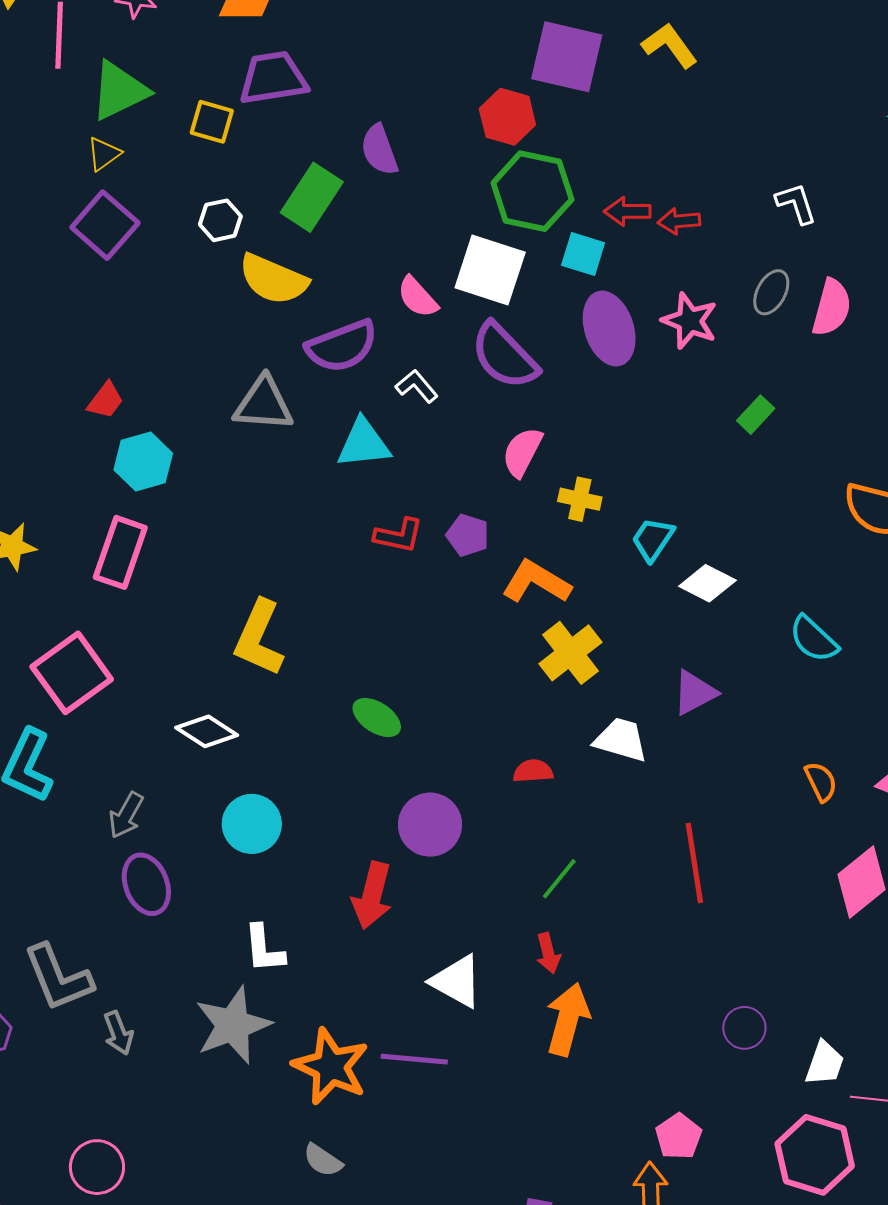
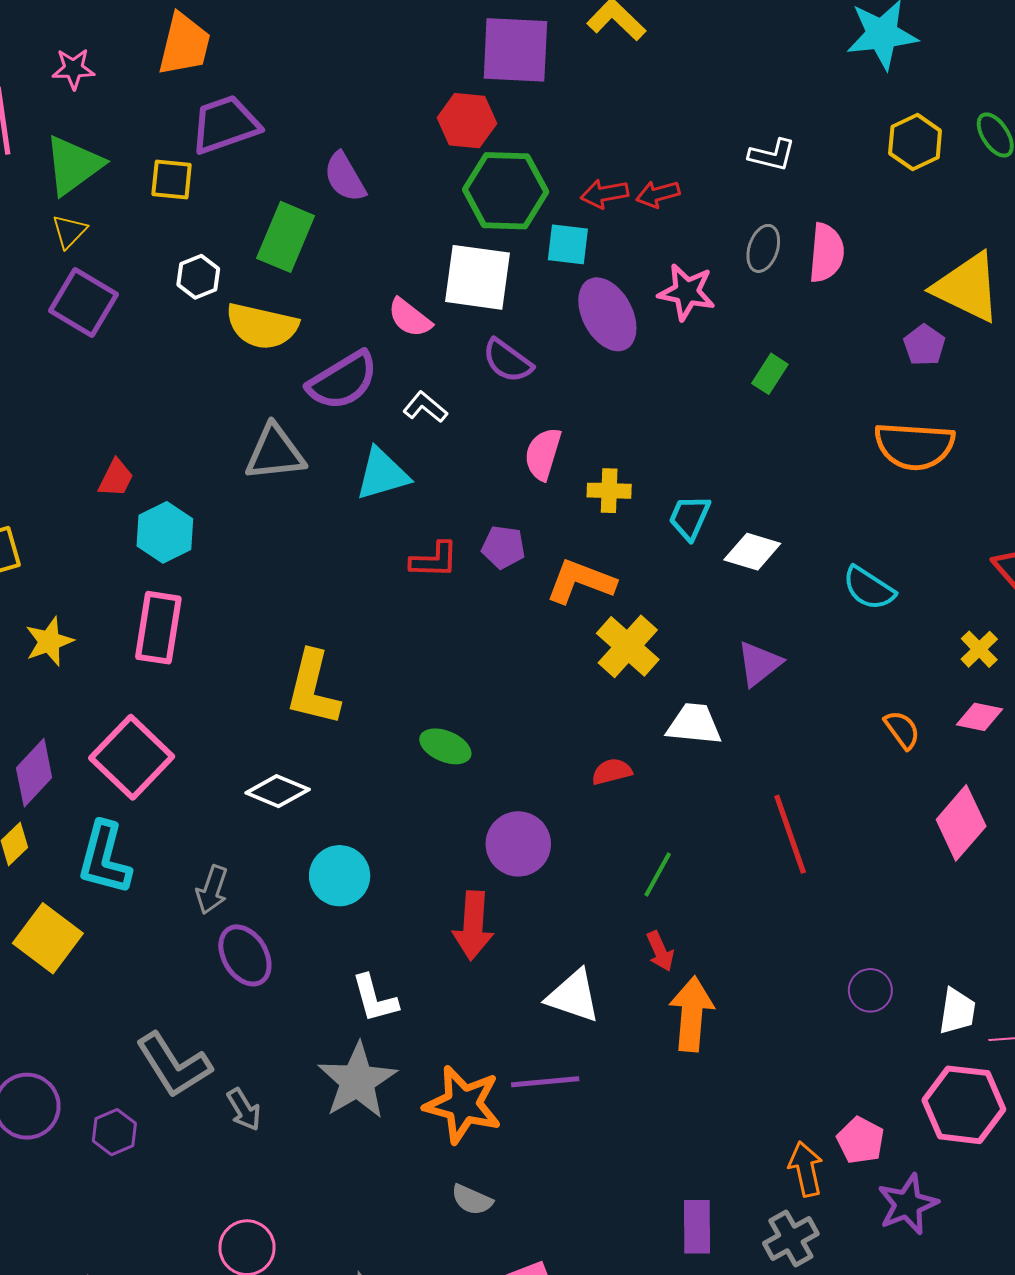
white L-shape: (796, 203) -> (772, 155), turned 132
purple semicircle: (504, 356) -> (508, 361), size x0.7
pink pentagon: (678, 1136) -> (861, 1140), moved

